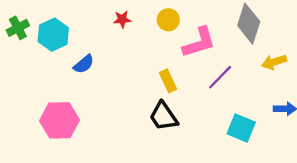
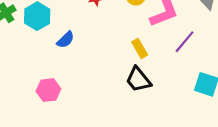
pink hexagon: (59, 120) -> (48, 90), size x0.7

